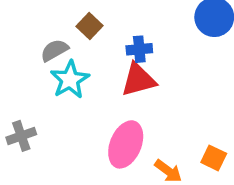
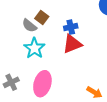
gray semicircle: (54, 50) -> (29, 26), moved, turned -105
pink ellipse: (126, 144) -> (42, 84), moved

